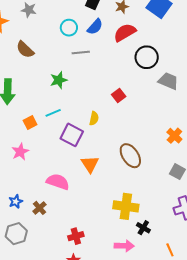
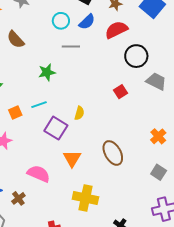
red square: (119, 96) -> (121, 92), moved
yellow cross: (126, 206) -> (85, 198), moved

